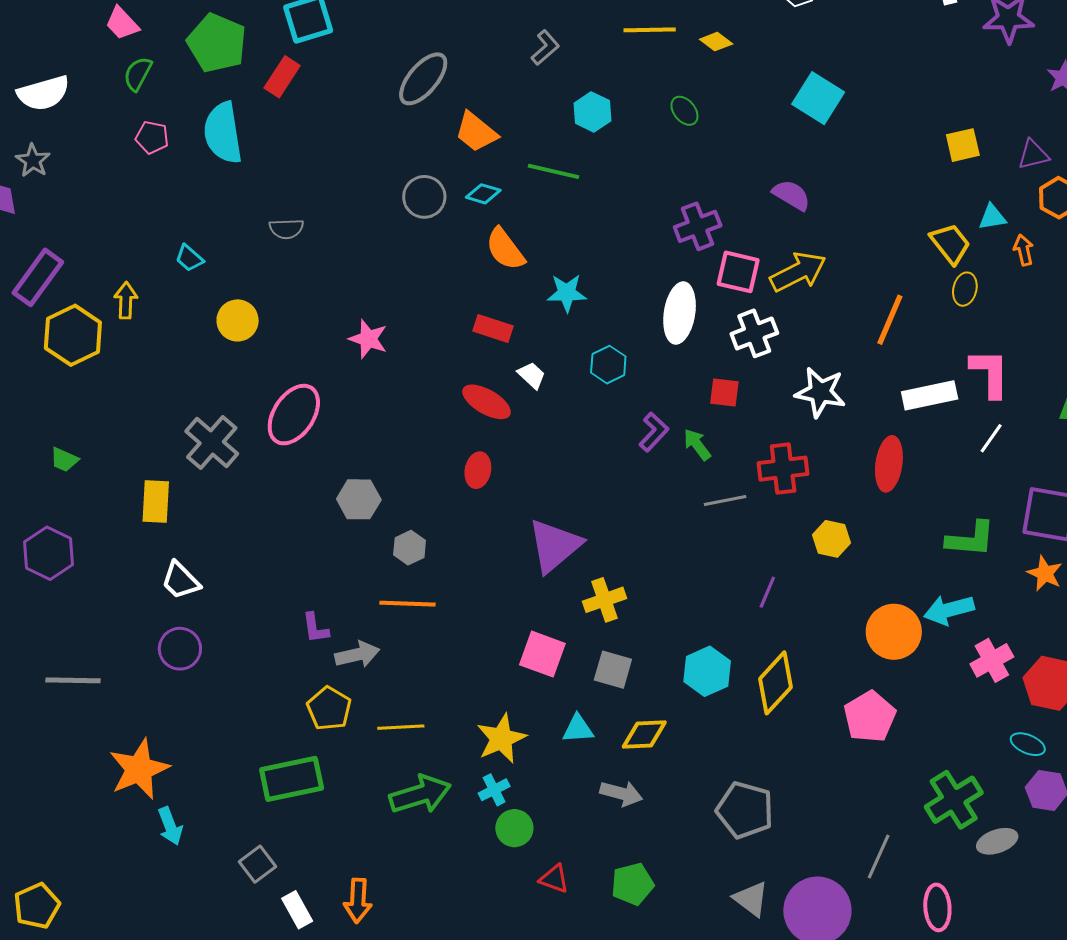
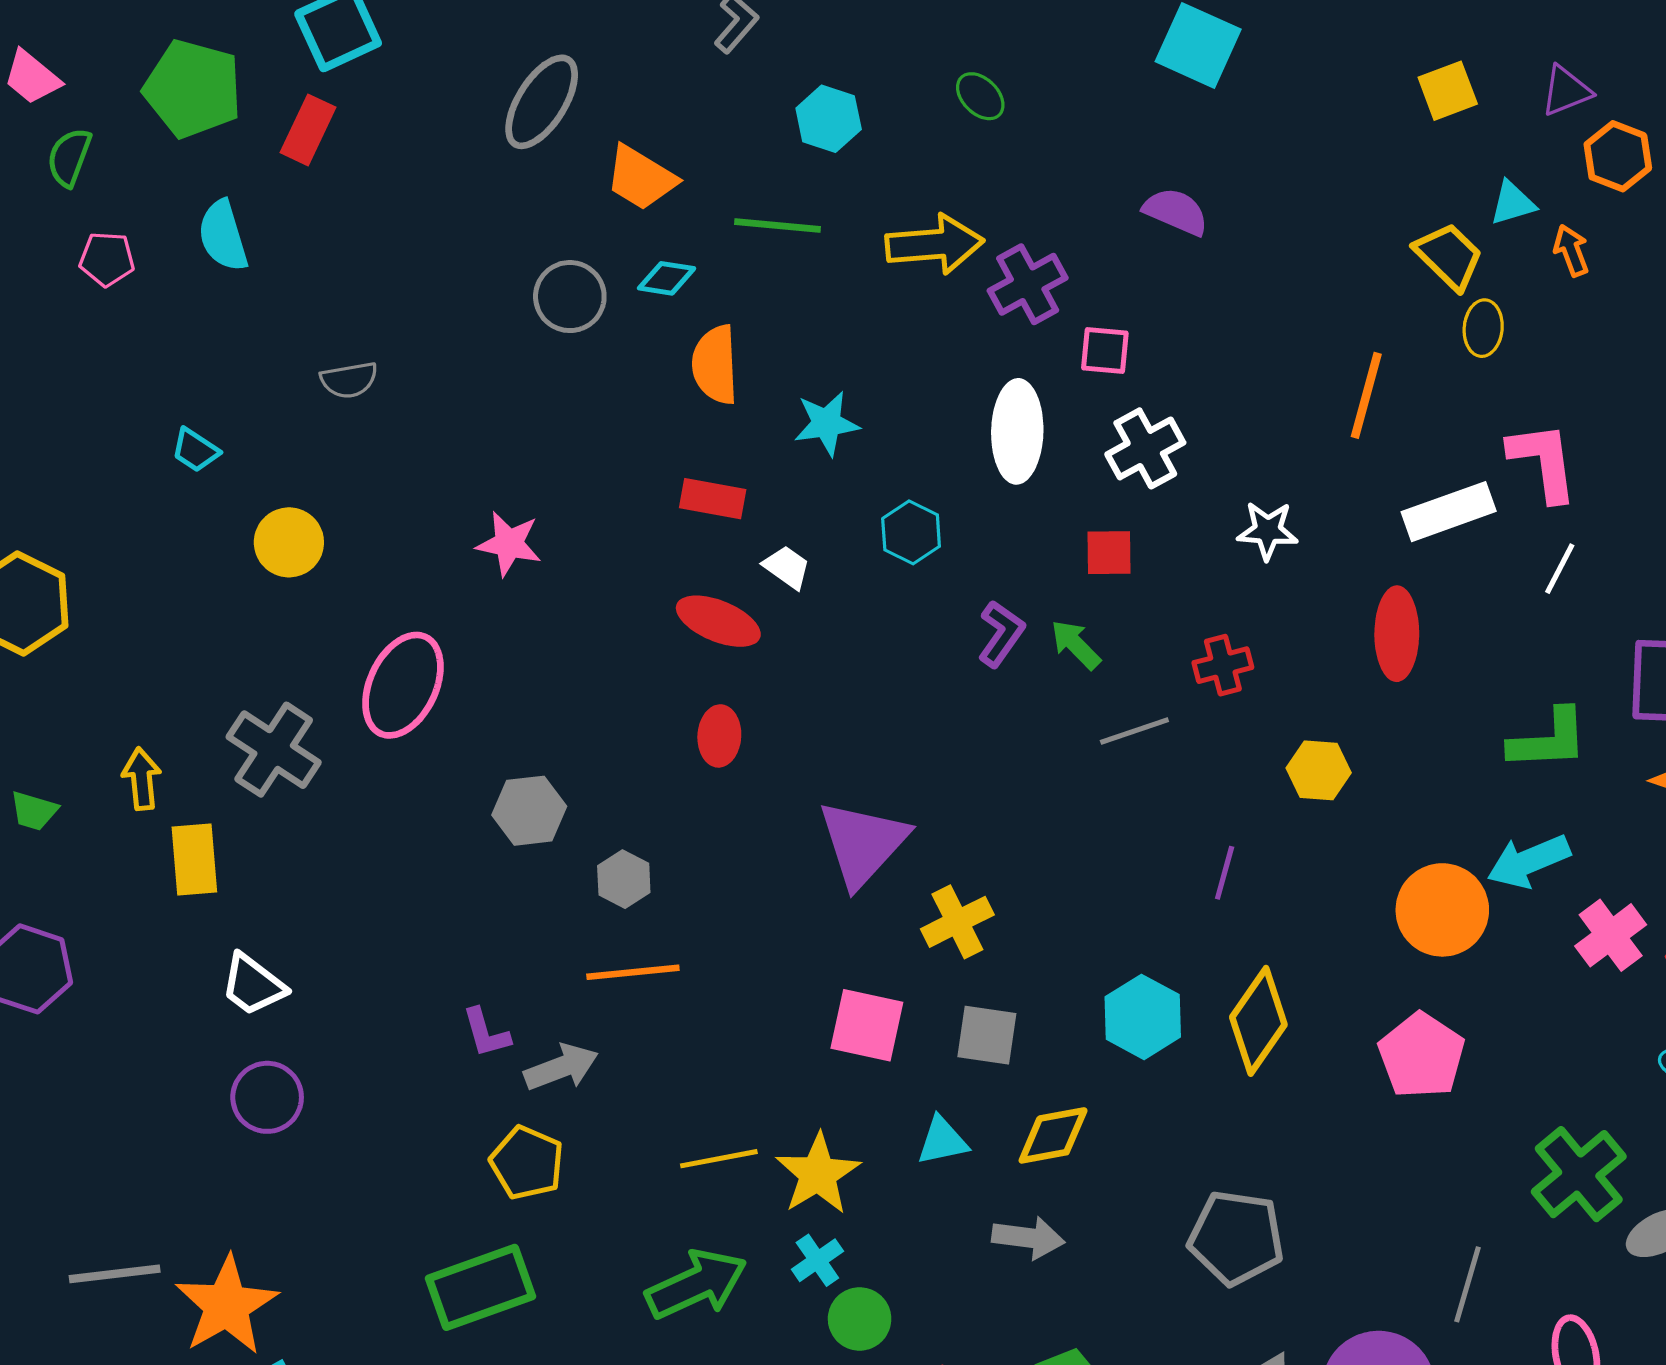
cyan semicircle: (223, 133) -> (223, 236), size x0.7
orange semicircle: (505, 249) -> (715, 365), turned 42
pink square: (738, 272) -> (1105, 350), size x0.7
yellow arrow: (798, 272) -> (935, 244), moved, turned 30
yellow arrow: (126, 300) -> (142, 779), moved
white star: (820, 392) -> (1268, 531), size x0.7
red cross: (783, 469) -> (1223, 665), size x0.7
gray line: (73, 680) -> (115, 1274), moved
yellow line: (401, 727) -> (719, 1159), moved

